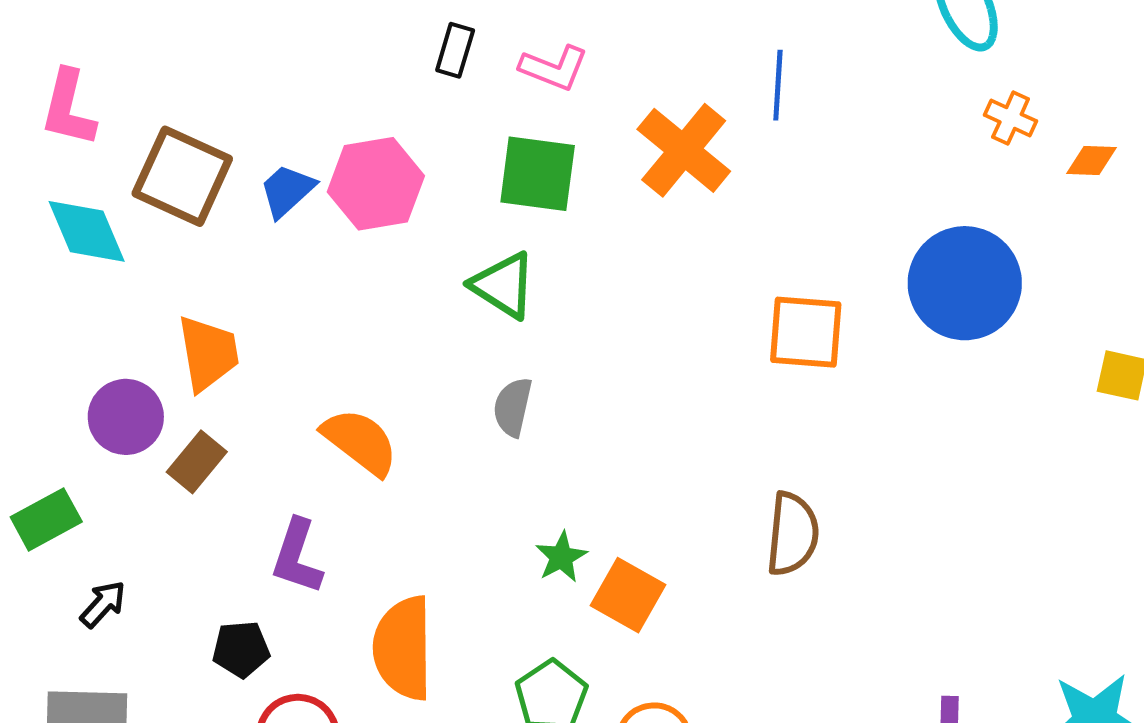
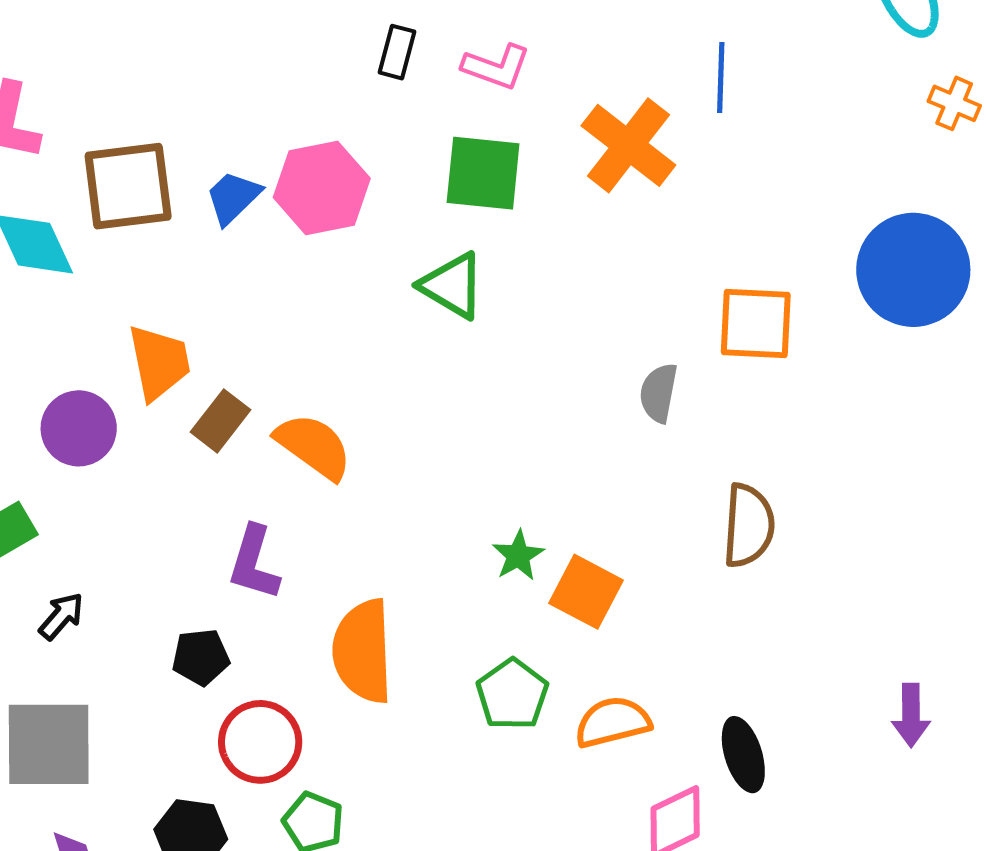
brown square: (182, 176) -> (128, 186), turned -30
gray semicircle: (513, 407) -> (659, 393), moved
brown rectangle: (197, 462) -> (221, 421), moved

